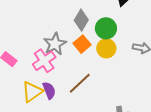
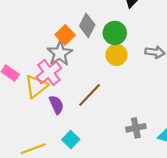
orange square: (82, 44) -> (65, 35), moved
yellow triangle: (32, 92) -> (36, 86), moved

